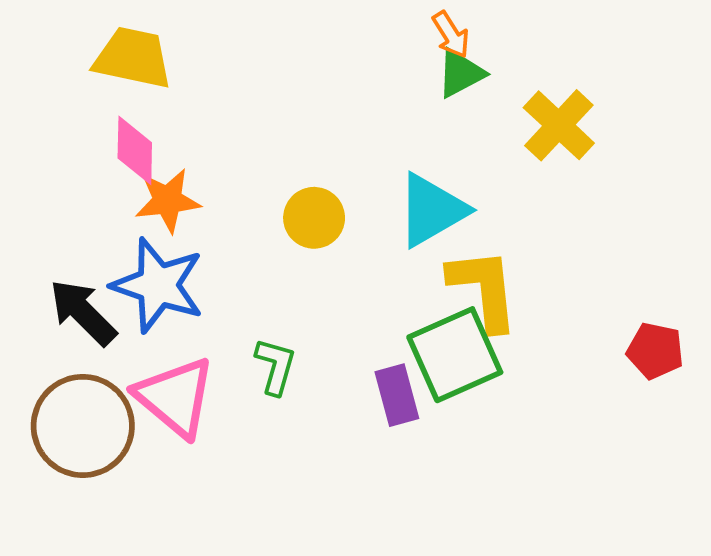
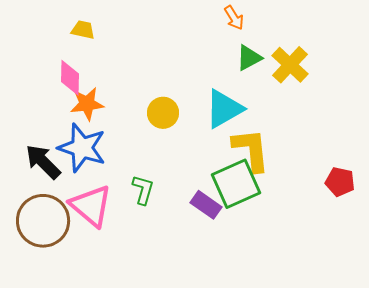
yellow trapezoid: (133, 58) -> (83, 30), moved, size x0.6
green triangle: (461, 73) -> (249, 58), moved
purple rectangle: (397, 395) -> (206, 205), turned -40

